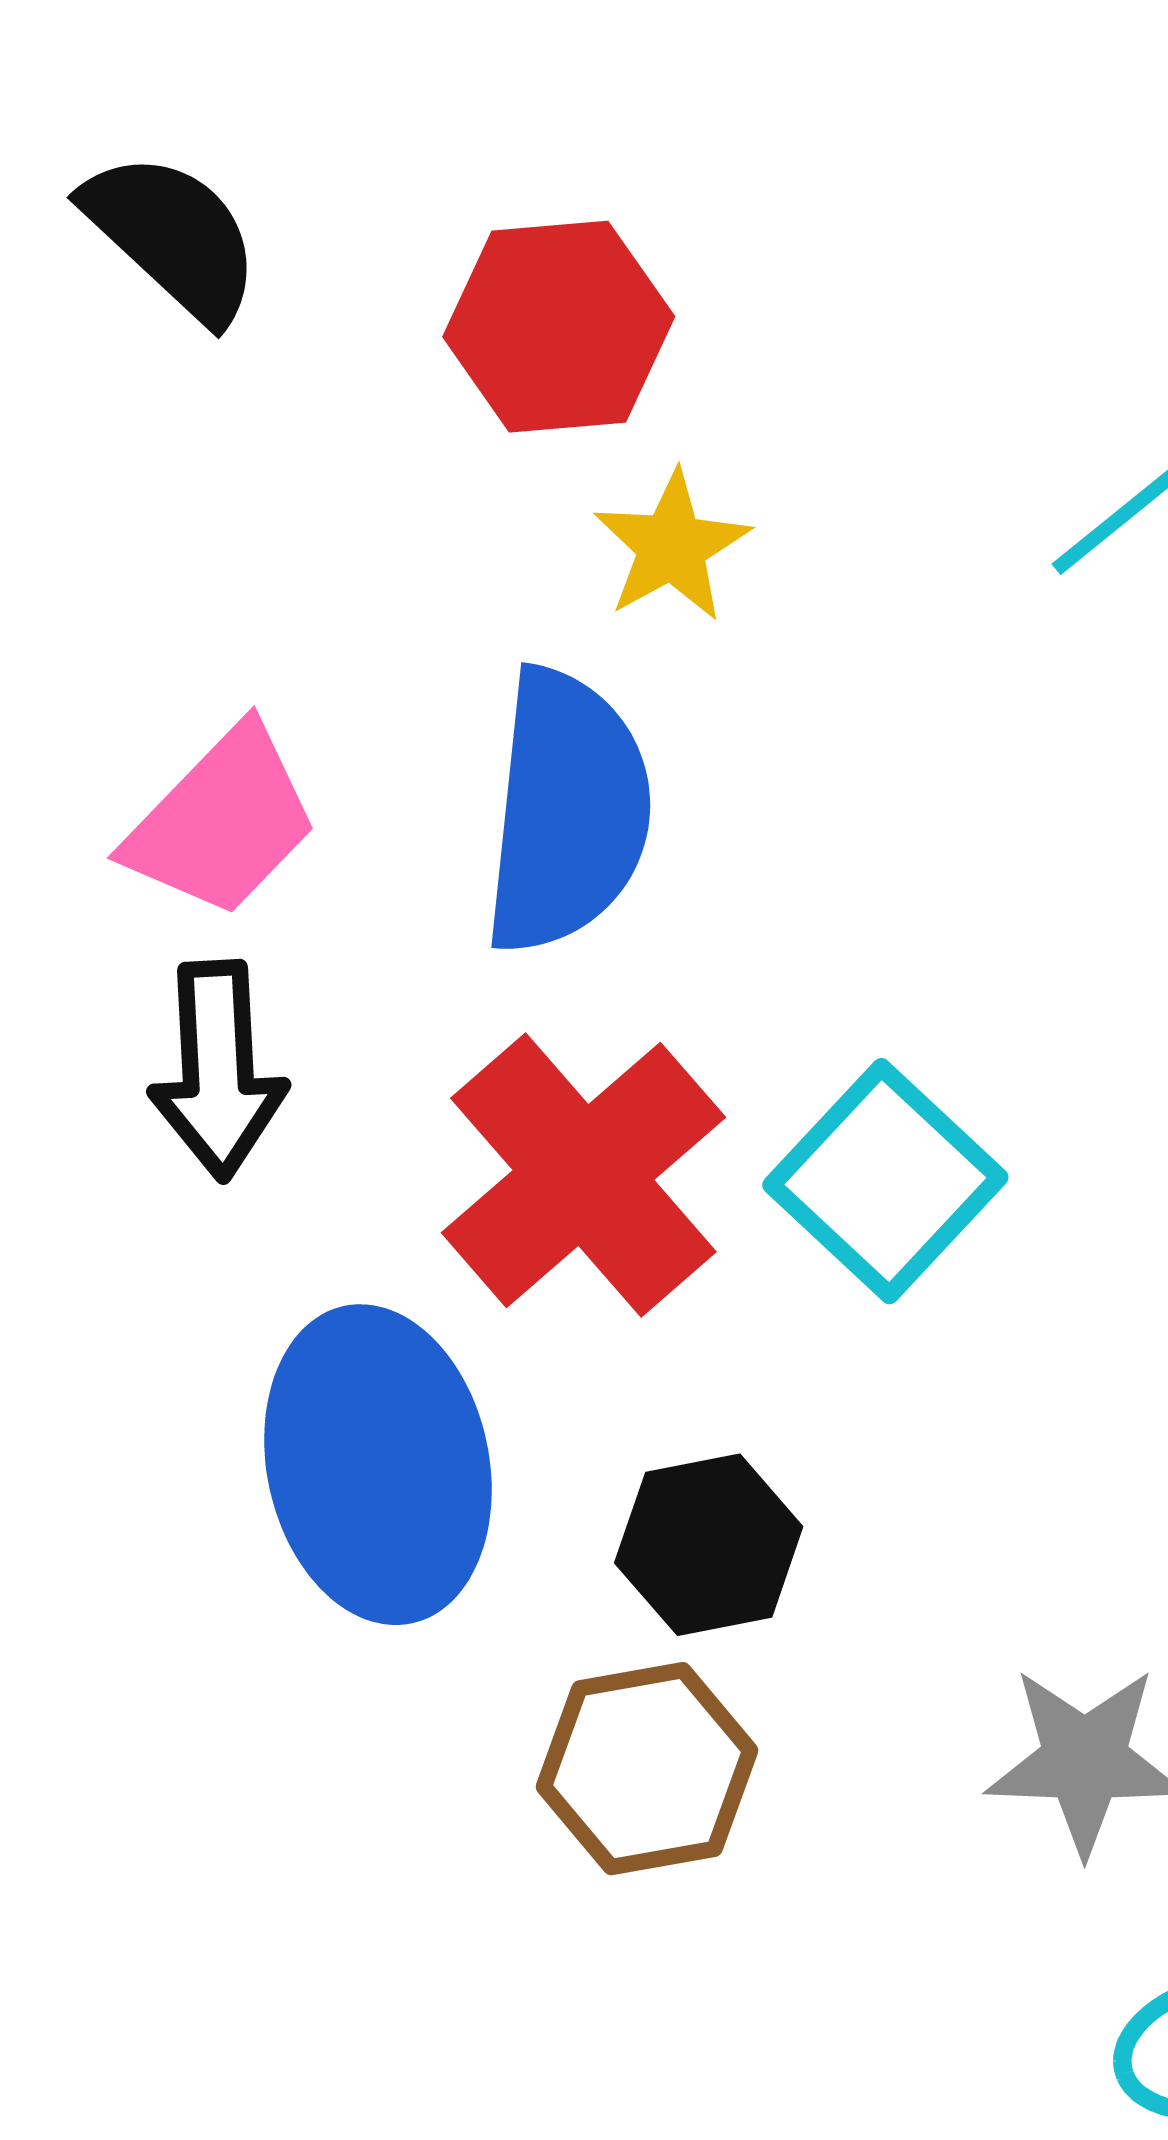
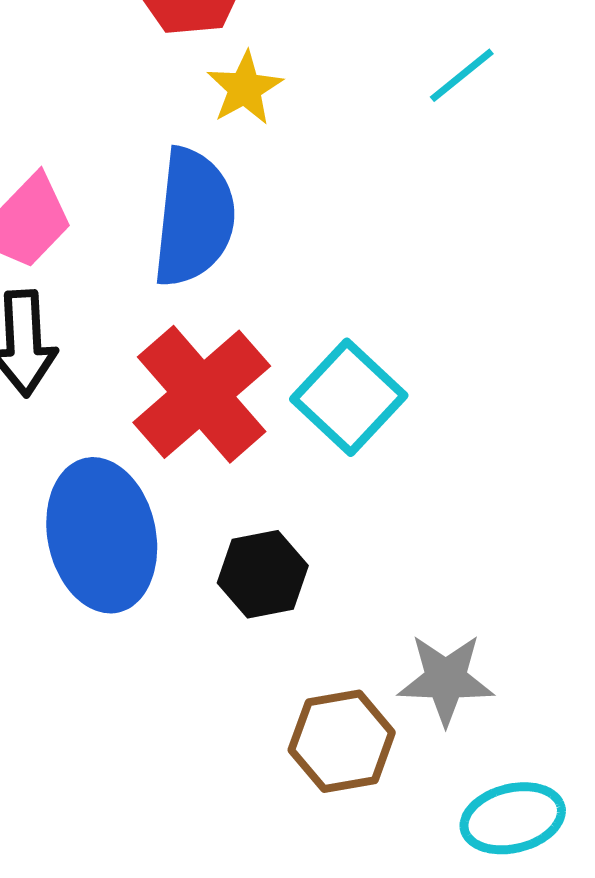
brown hexagon: (647, 1769) -> (342, 741), moved

